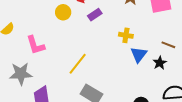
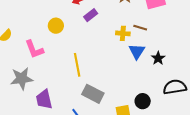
yellow circle: (63, 12) -> (56, 26), moved
brown line: (168, 45) -> (140, 28), moved
yellow line: (78, 64) -> (77, 65), turned -45

